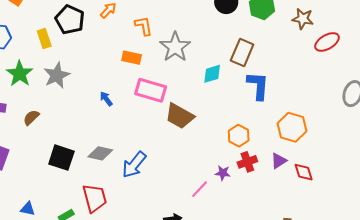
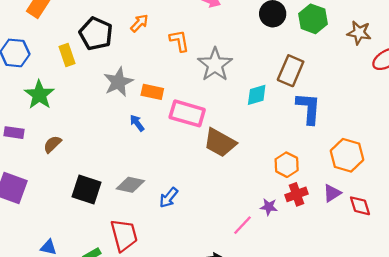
orange rectangle: (132, 58) -> (152, 92), moved
gray star: (57, 75) -> (118, 82), moved
blue arrow: (134, 165) -> (169, 198), size x0.7

